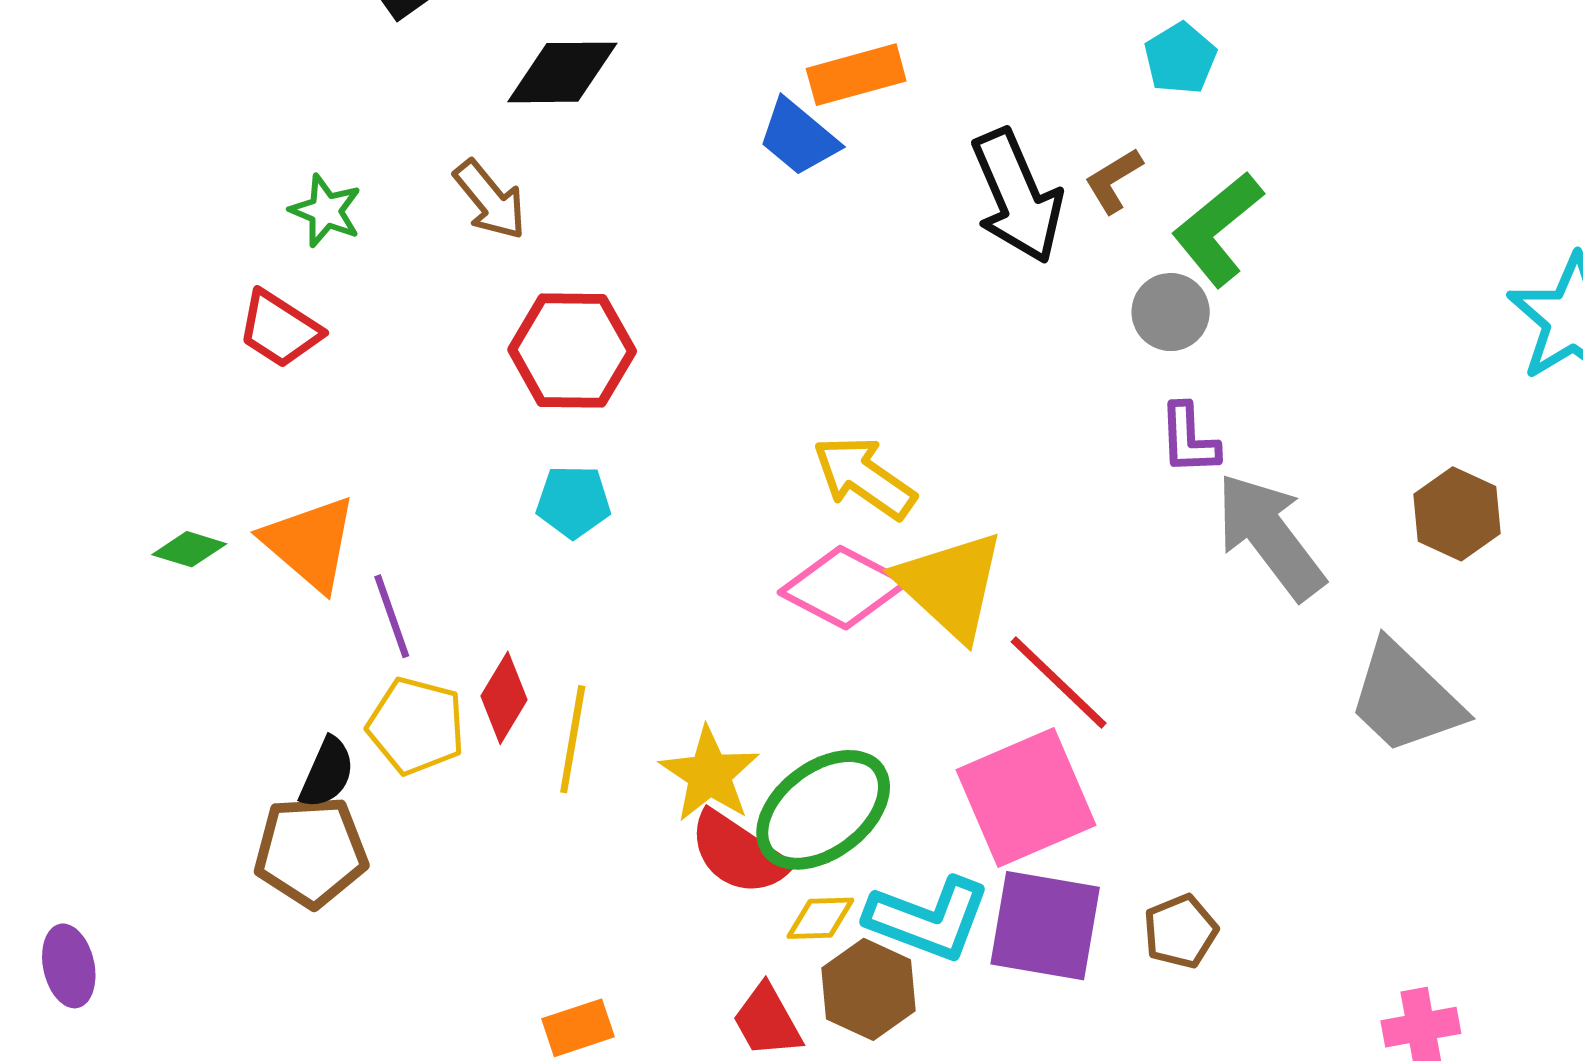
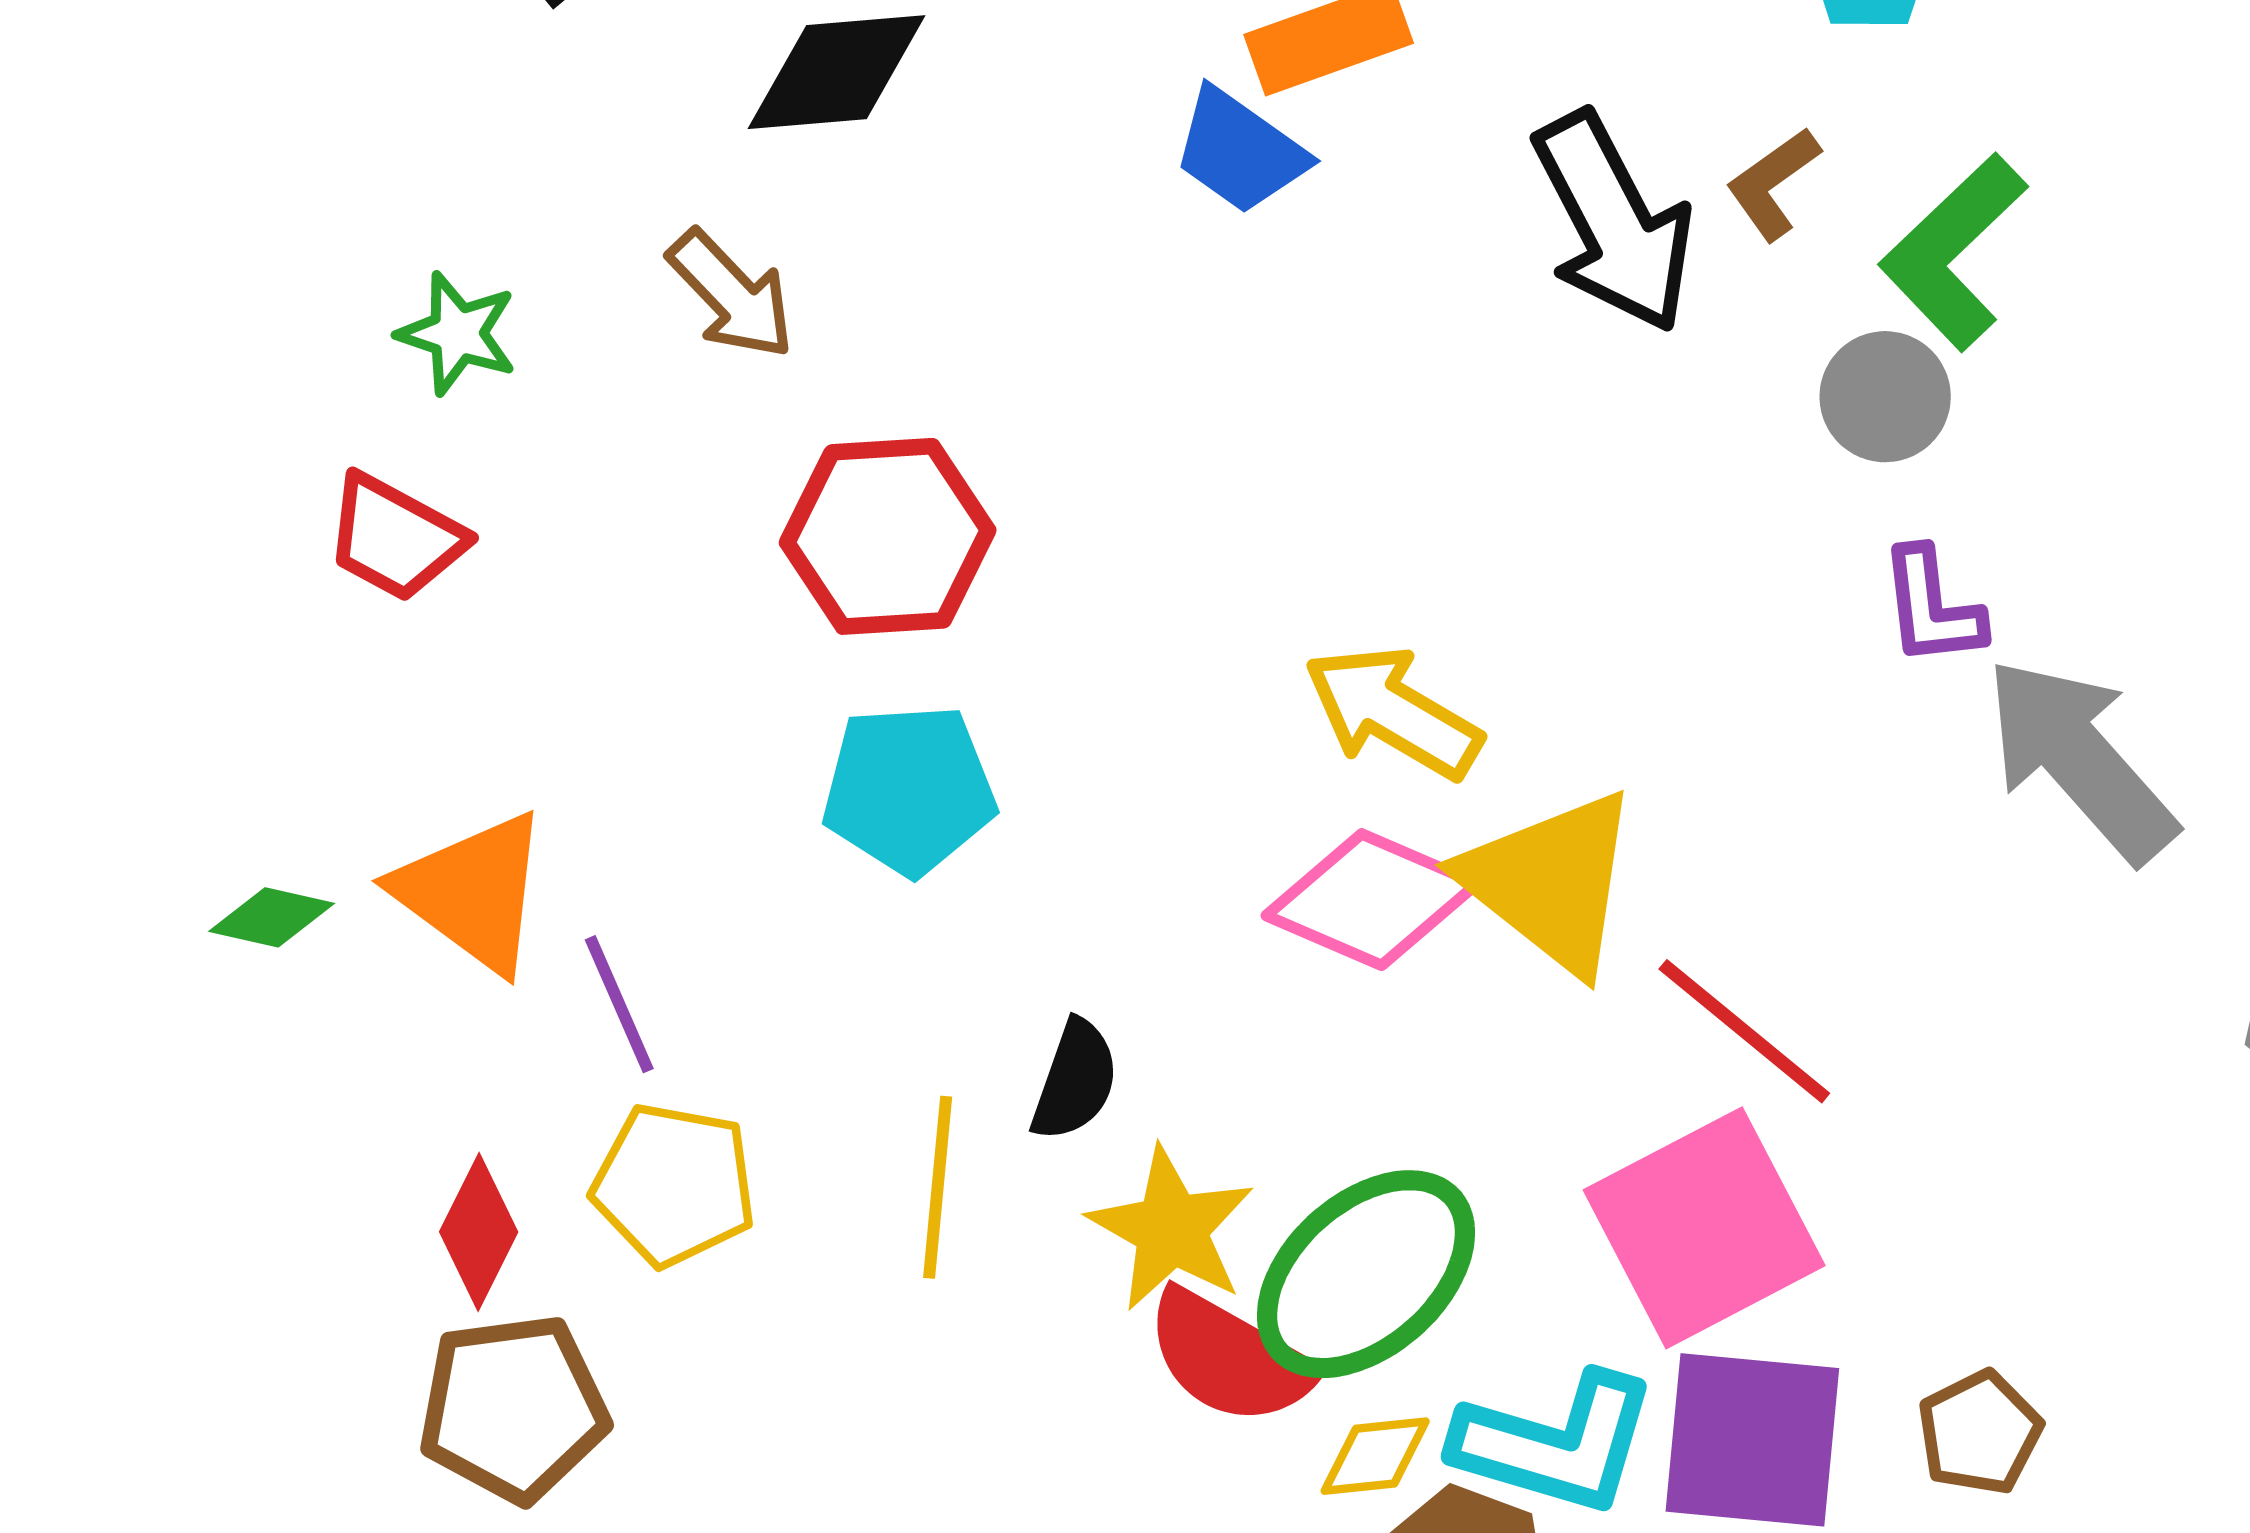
cyan pentagon: (573, 502) -> (909, 789), size x1.4
red diamond: (504, 698) -> (479, 1232), moved
black semicircle: (327, 773) -> (1075, 1080), moved

